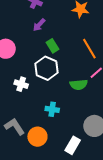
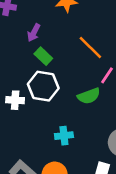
purple arrow: (39, 25) -> (34, 33), moved
white cross: (21, 84) -> (15, 100), moved

